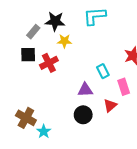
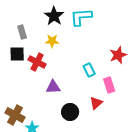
black star: (55, 21) -> (54, 16), moved, turned 30
gray rectangle: (33, 32) -> (22, 32), turned -56
red cross: (49, 63) -> (37, 62), turned -36
purple triangle: (85, 90) -> (53, 87), moved

